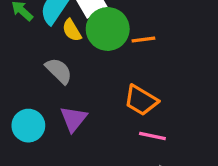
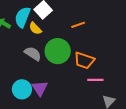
green circle: (108, 29) -> (58, 51), moved
purple triangle: (74, 119) -> (40, 88), moved

